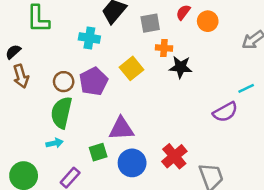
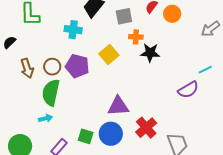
brown arrow: (21, 76) -> (27, 68), moved
purple pentagon: (94, 81) -> (77, 66), turned -30
purple triangle: (121, 129) -> (118, 106), moved
green square: (98, 152) -> (86, 136), moved, turned 35

